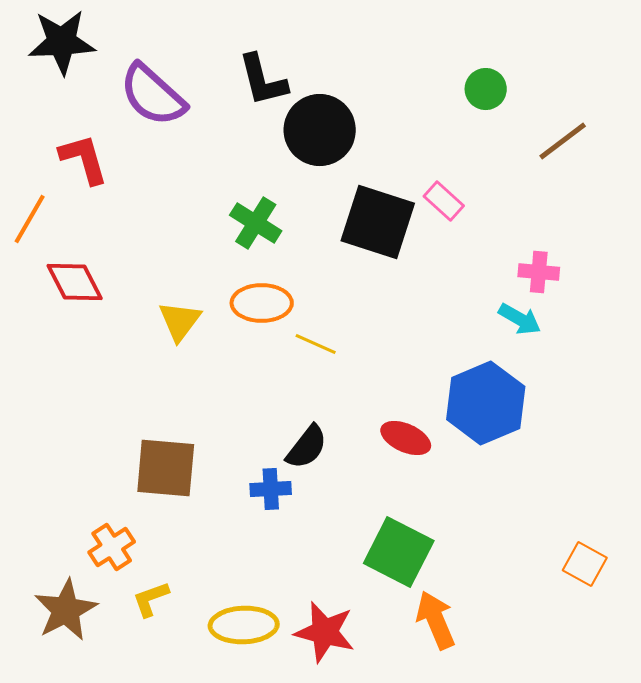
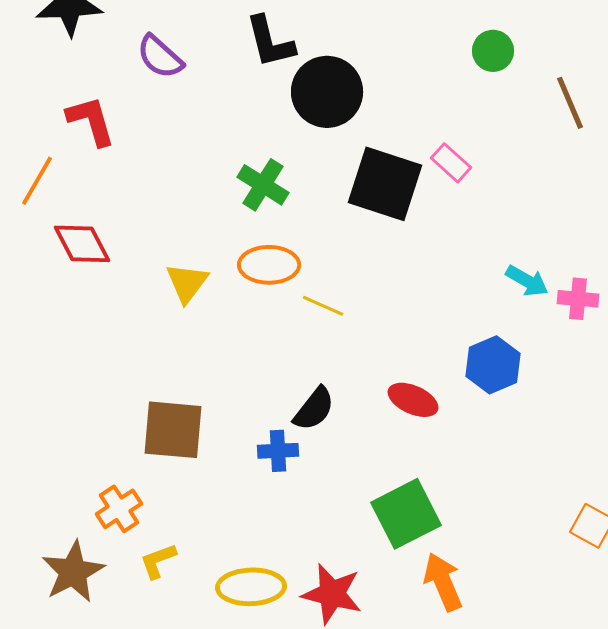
purple semicircle: (153, 95) -> (160, 57), size x0.7
brown line: (563, 141) -> (570, 103), turned -76
pink cross: (539, 272) -> (578, 299), moved
blue hexagon: (486, 403) -> (493, 365), size x0.7
green square: (399, 552) -> (406, 514), turned 36

